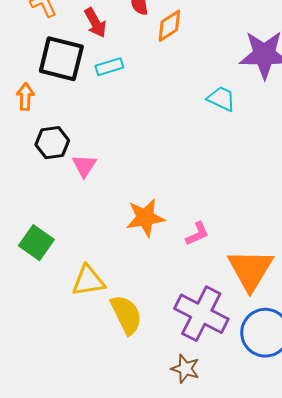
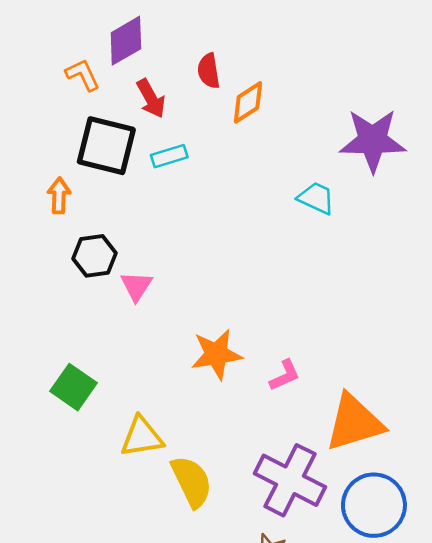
orange triangle: (250, 270) -> (354, 422), turned 42

